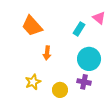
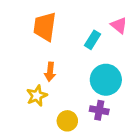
orange trapezoid: (32, 26) -> (45, 27), moved, turned 50
yellow star: (33, 82) -> (37, 96), moved

